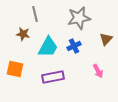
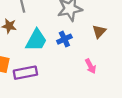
purple rectangle: (53, 77) -> (25, 73), moved

